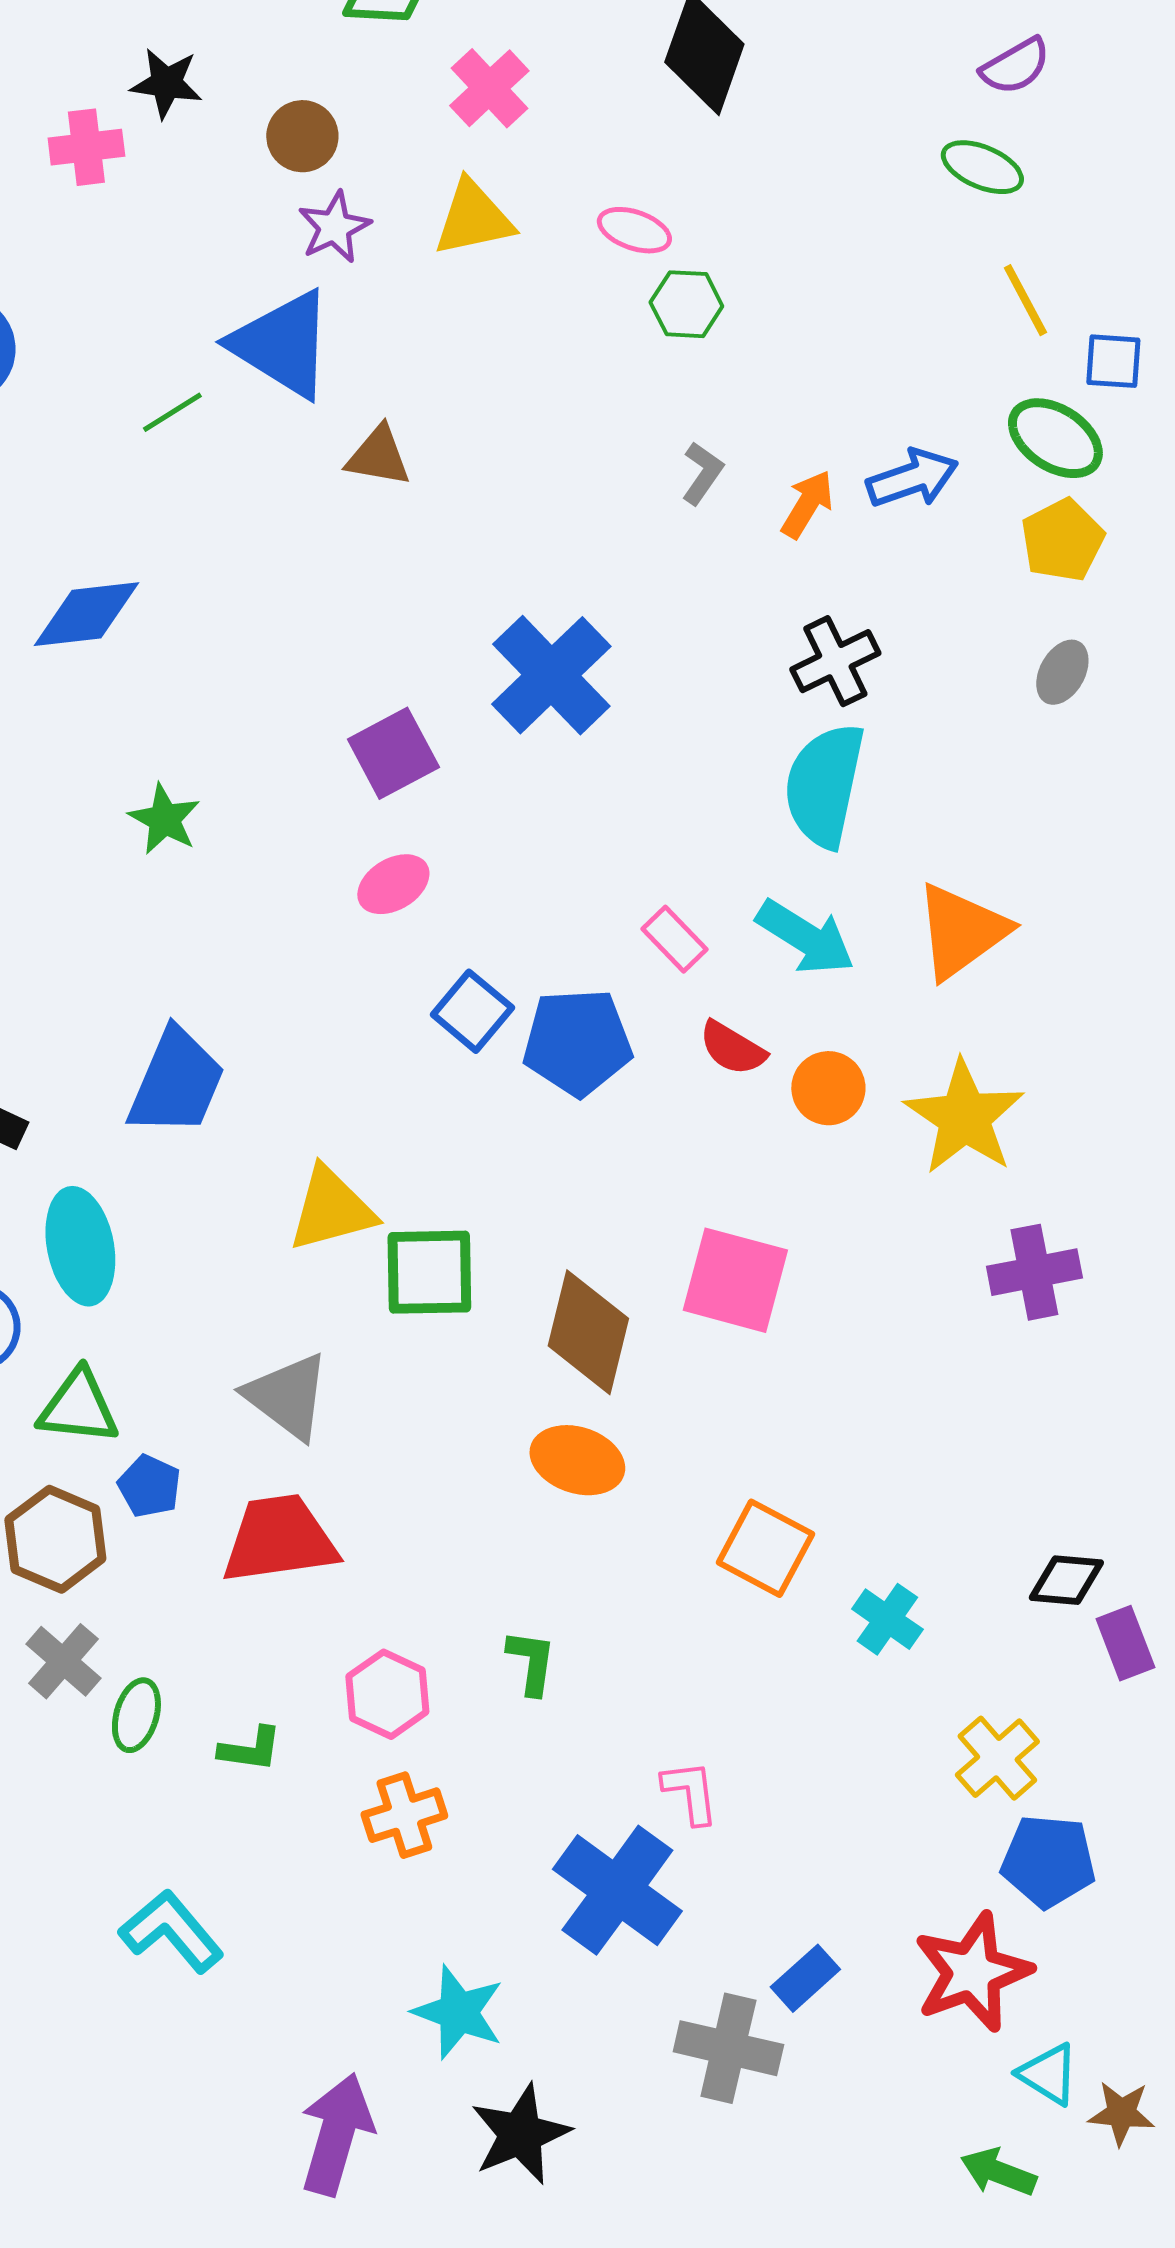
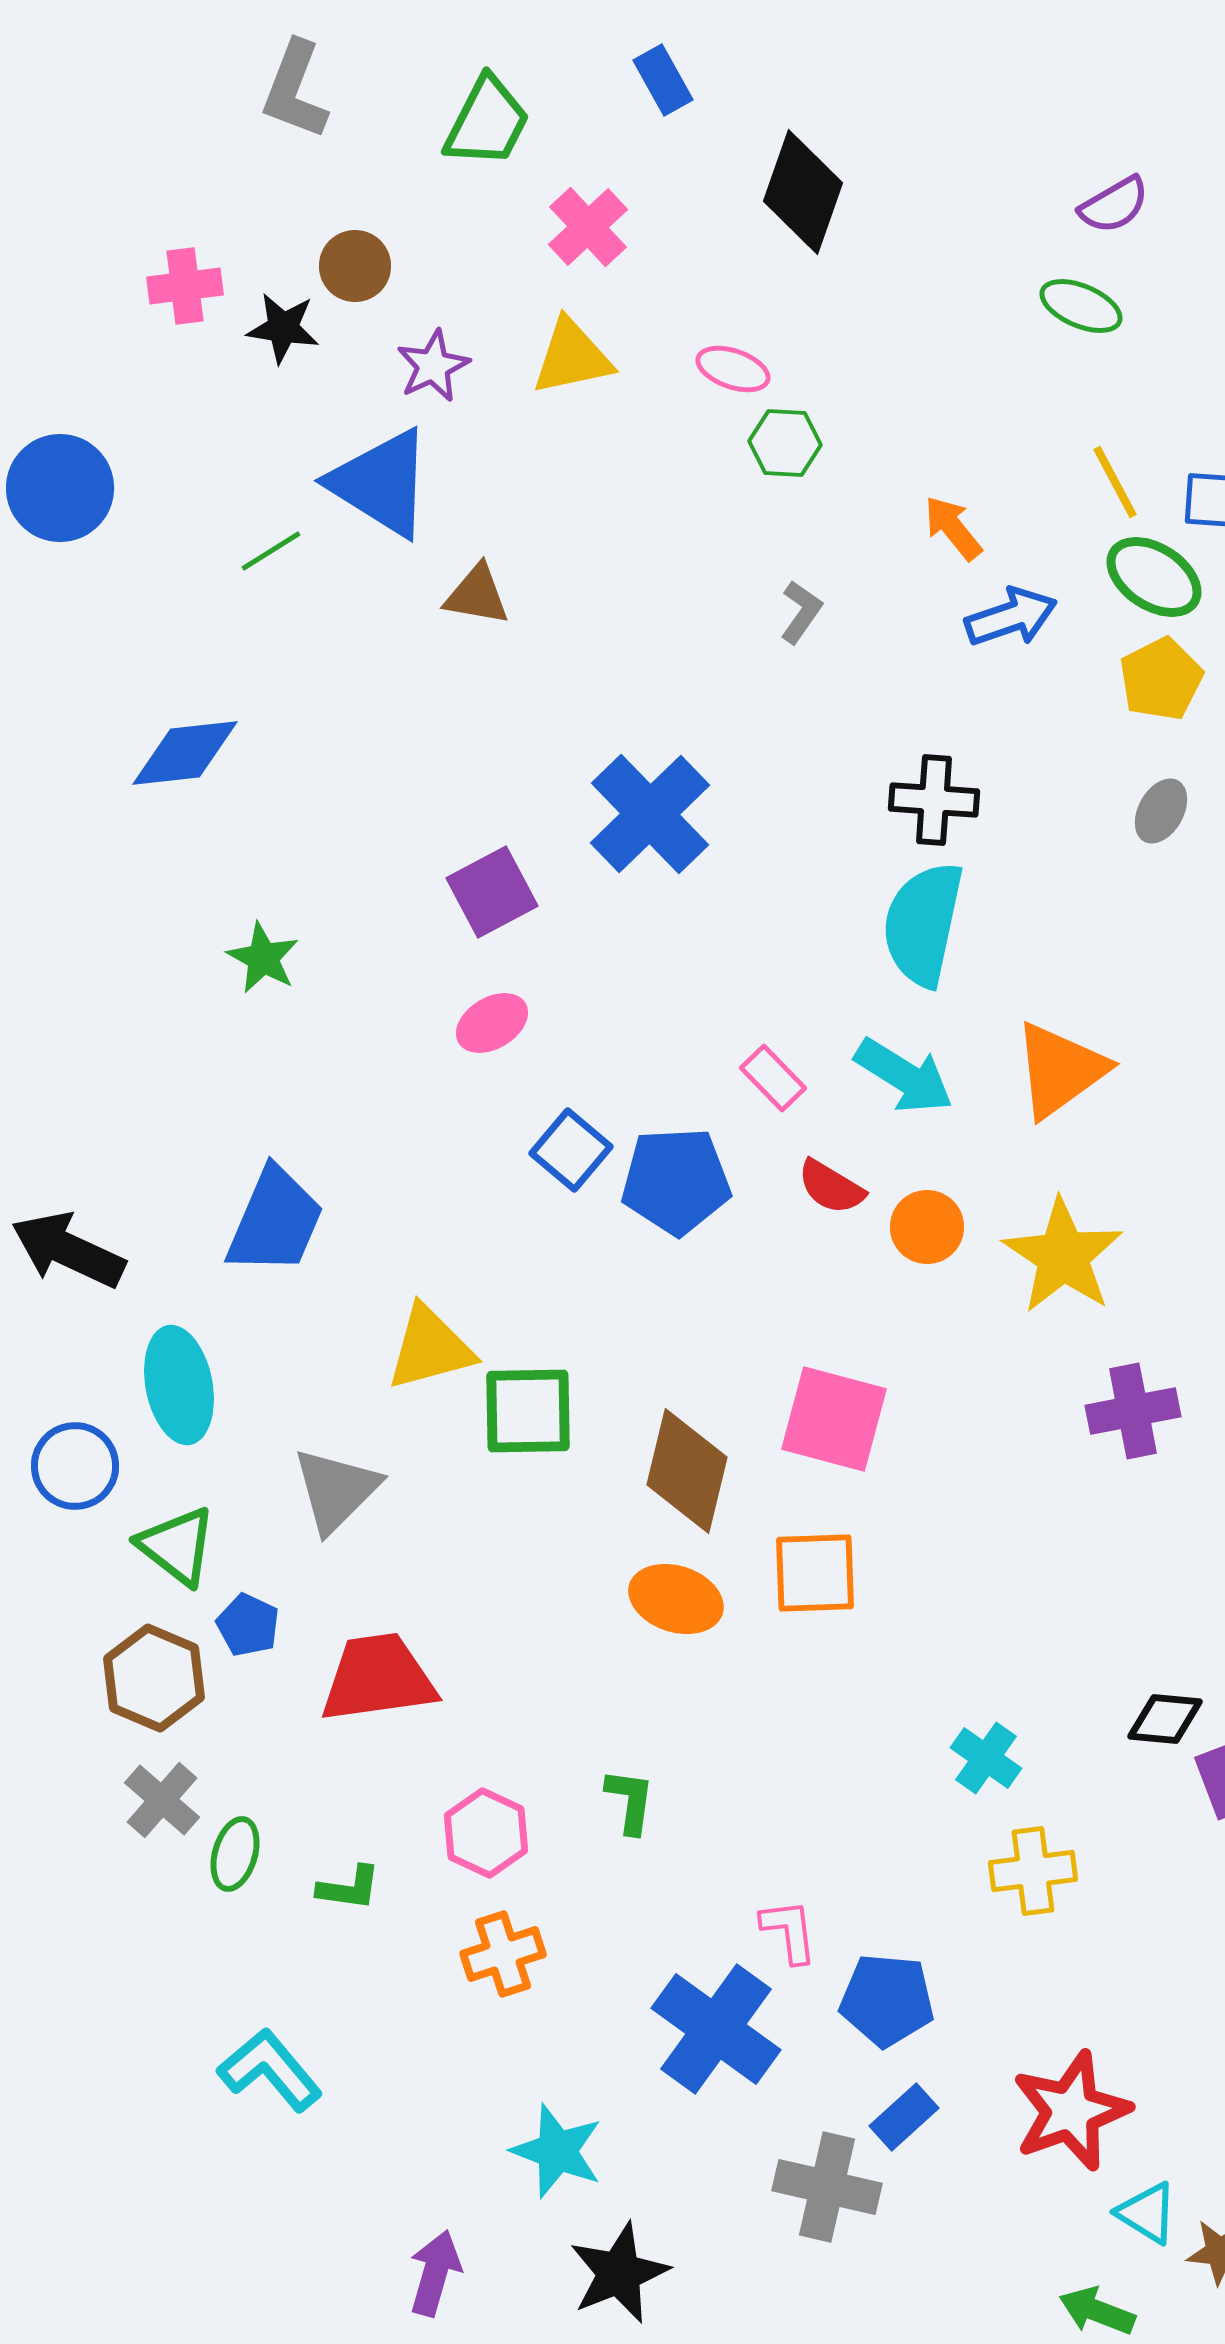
black star: (166, 83) -> (283, 328), moved
brown circle: (302, 136) -> (355, 266), moved
yellow line: (1025, 300) -> (1115, 482), moved
orange arrow: (807, 504) -> (953, 528), moved, turned -70
black cross: (835, 661) -> (934, 800), turned 30
gray triangle: (287, 1396) -> (336, 1490), moved, turned 38
green triangle: (78, 1407) -> (177, 1546), turned 32
orange square: (765, 1548) -> (815, 1573), moved, turned -30
yellow cross: (997, 1758) -> (1033, 1871), moved, turned 34
blue pentagon: (1048, 1861) -> (887, 2000), moved
purple arrow: (336, 2134) -> (435, 2273), size x0.7

